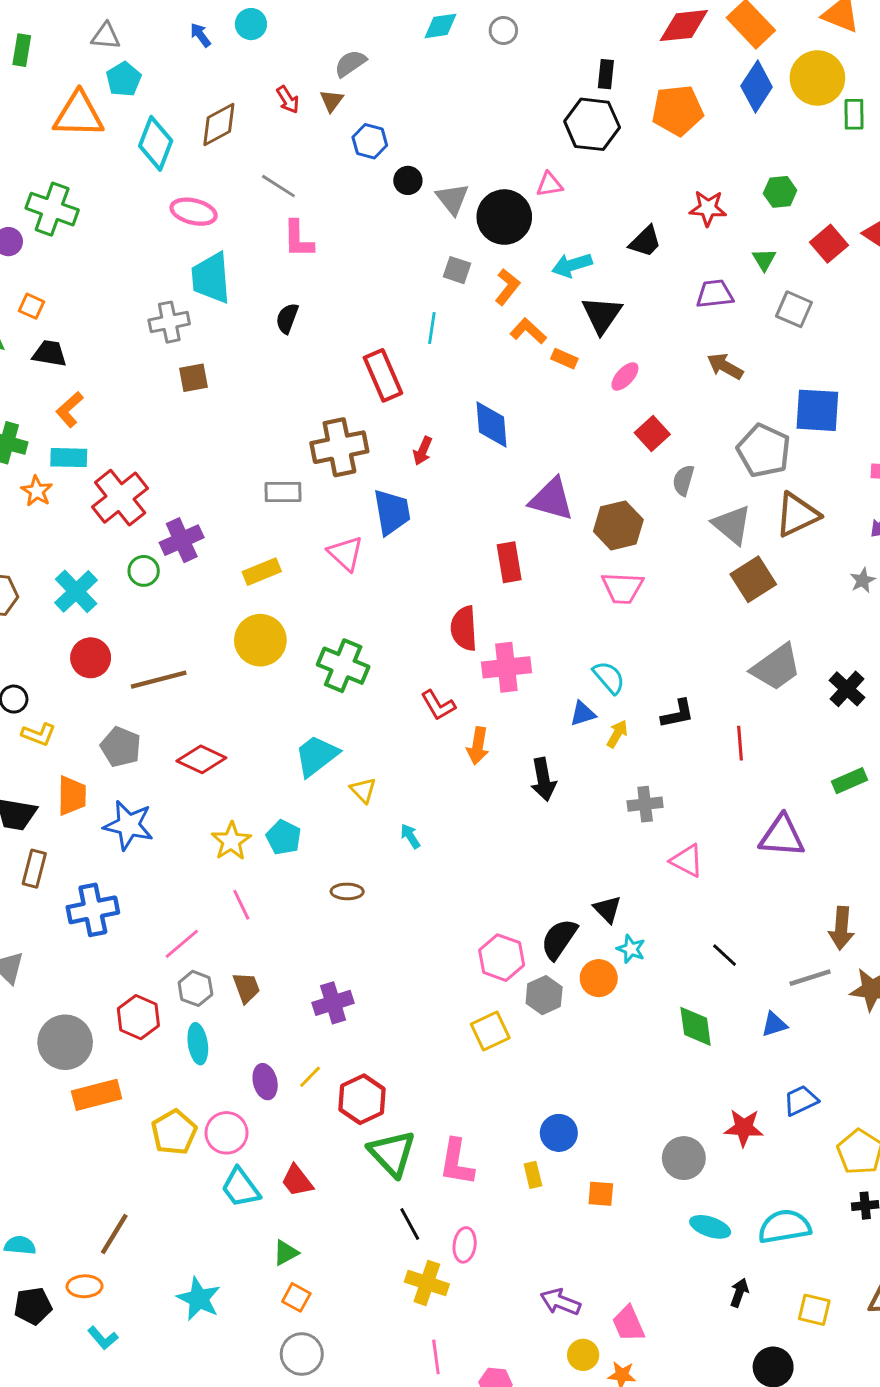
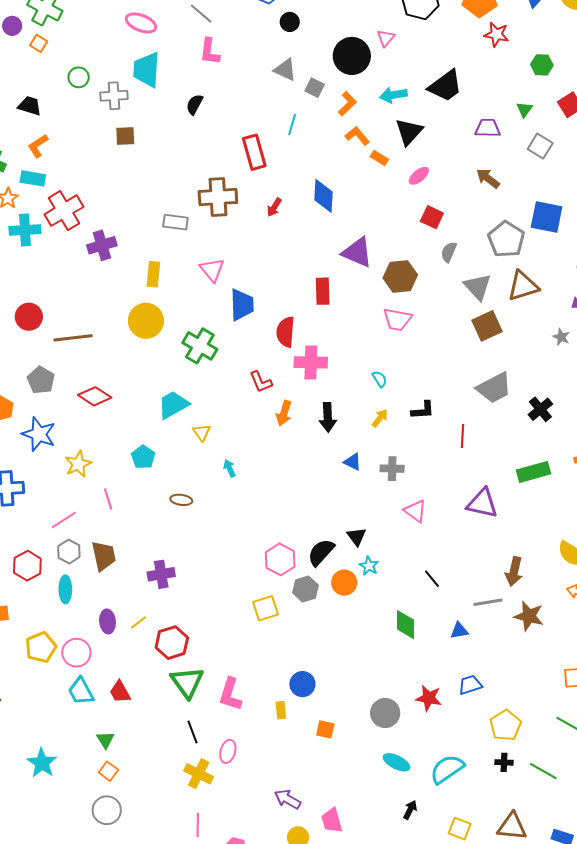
pink triangle: (549, 184) -> (386, 38), turned -48
gray triangle: (452, 199) -> (285, 70), moved, turned -35
red star: (708, 208) -> (496, 34), moved
black trapezoid: (645, 241) -> (445, 86), size x1.5
orange square: (32, 306) -> (39, 43), moved
red square: (652, 434) -> (432, 217), turned -30
blue trapezoid: (392, 512) -> (242, 305), moved
green circle: (144, 571) -> (79, 77), moved
yellow rectangle: (262, 572) -> (153, 274), turned -70
gray star: (863, 580) -> (561, 337), turned -30
cyan cross: (76, 591) -> (25, 230), moved, turned 32
cyan semicircle: (609, 677) -> (380, 379), size x0.7
blue triangle: (583, 714) -> (353, 462), moved, turned 36
black arrow: (543, 779) -> (328, 417), moved
green rectangle: (850, 781) -> (533, 472), size x1.4
yellow star: (231, 841) -> (78, 464), moved
brown trapezoid: (246, 988) -> (104, 556), size x1.4
cyan semicircle: (784, 1227) -> (447, 769), turned -33
green triangle: (286, 1253) -> (105, 740), turned -42

